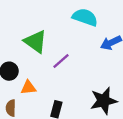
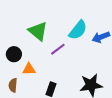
cyan semicircle: (85, 17) -> (78, 30), moved, turned 105

